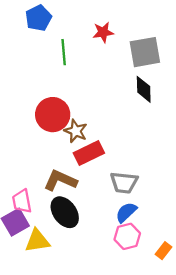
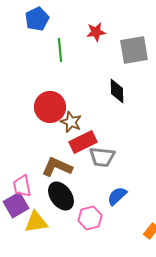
black diamond: (144, 89) -> (117, 91), moved
gray trapezoid: (124, 183) -> (102, 157), moved
pink hexagon: (127, 236) -> (90, 218), moved

